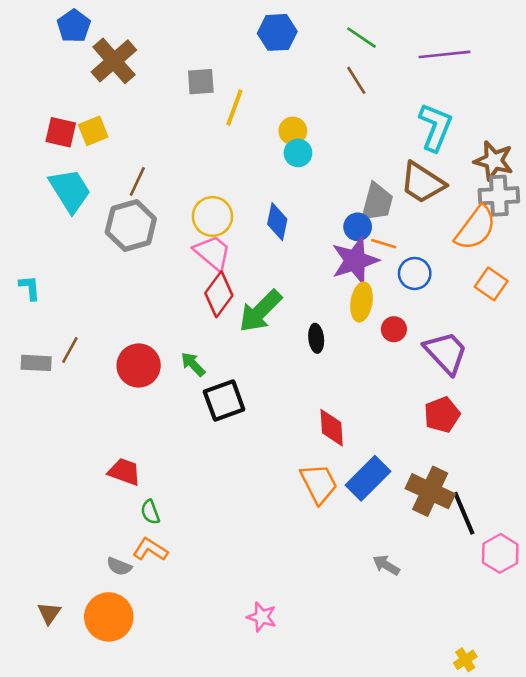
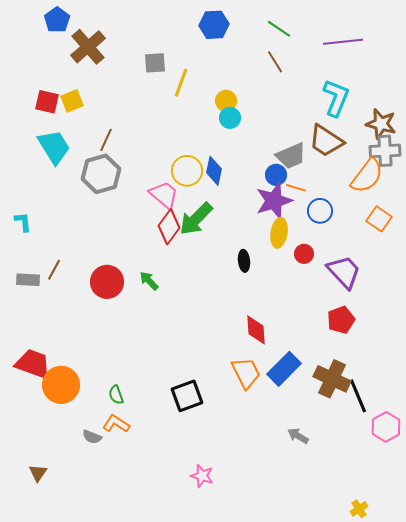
gray trapezoid: (377, 202) -> (291, 156), turned 52
yellow circle: (212, 216) -> (187, 171), moved
green arrow: (260, 311) -> (196, 219), moved
black square: (224, 400) -> (187, 396), moved
red trapezoid: (124, 472) -> (33, 364), moved, size x1.4
orange circle: (109, 617) -> (61, 385), moved

